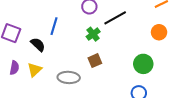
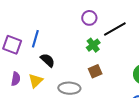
blue line: (54, 26) -> (35, 39), moved
black semicircle: (38, 45) -> (48, 60), moved

